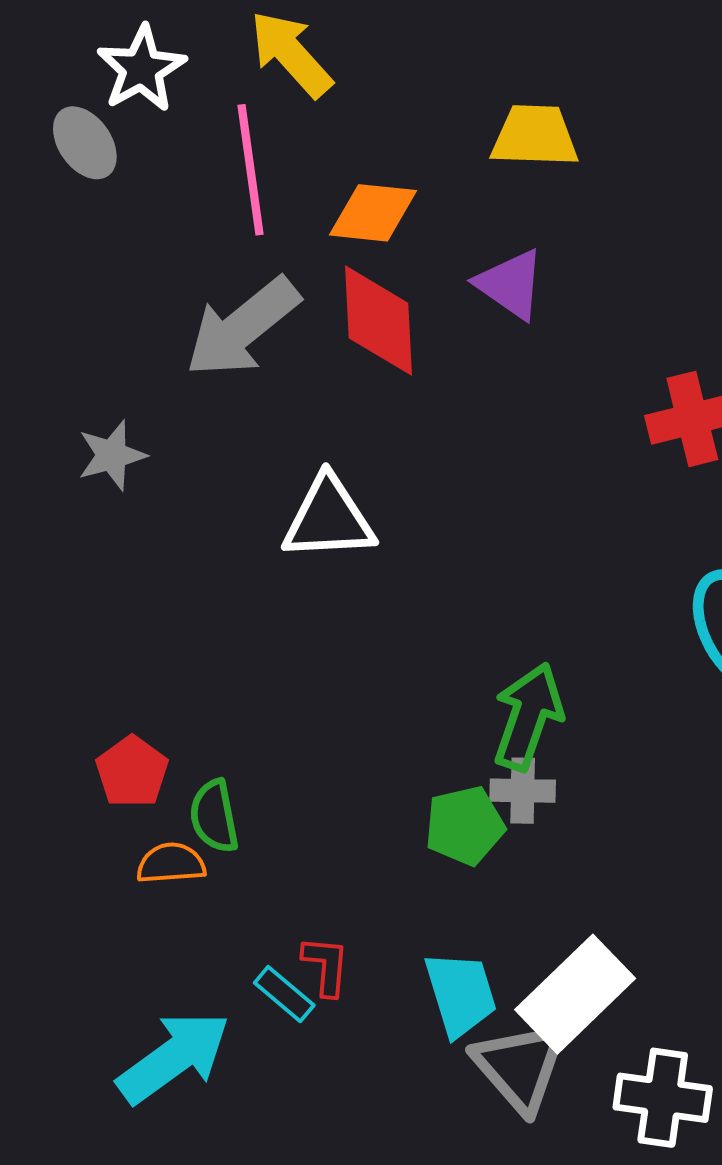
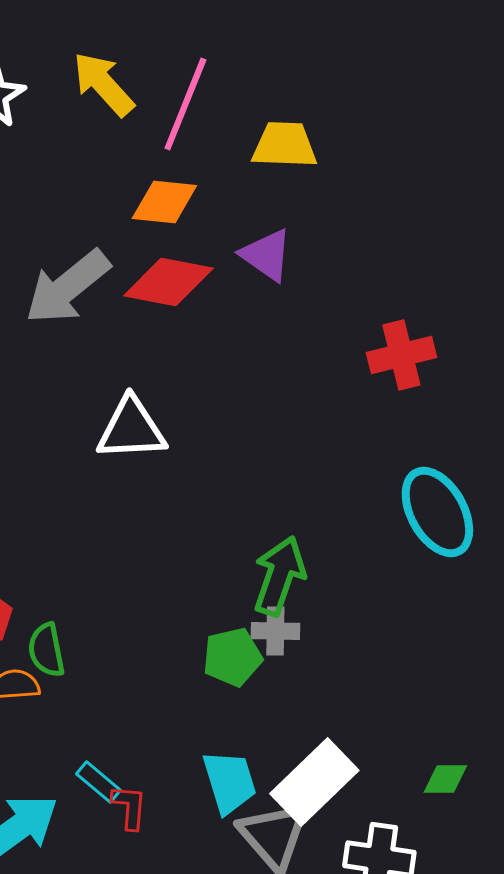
pink line: (251, 170) -> (185, 104), moved, turned 30
red diamond: (378, 321) -> (168, 282), turned -76
red L-shape: (326, 966) -> (129, 807), moved

